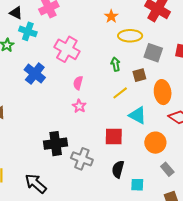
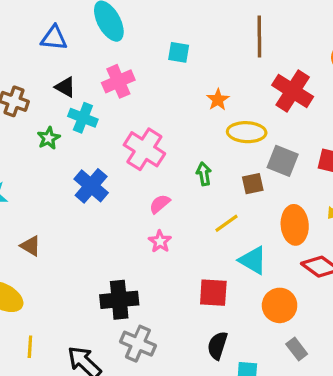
green arrow: (116, 64) -> (204, 174), moved
brown square: (139, 75) -> (253, 184), moved
pink semicircle: (78, 83) -> (160, 204), turned 32
gray cross: (82, 159) -> (138, 344), moved

